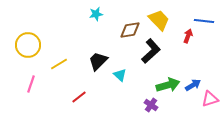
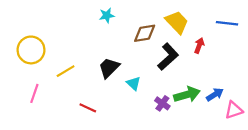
red arrow: (188, 36) -> (199, 46), moved
red line: (79, 97) -> (88, 108), turned 63
purple cross: (151, 105) -> (162, 103), moved

